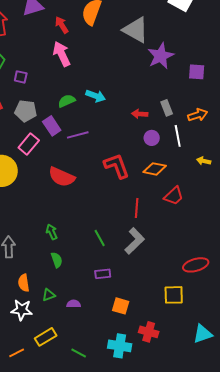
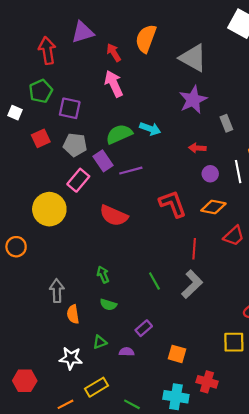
purple star: (161, 56) -> (193, 100), moved
purple square: (21, 77) -> (70, 108), size x1.5
green semicircle: (67, 101) -> (119, 134), size x1.4
gray rectangle: (167, 108) -> (226, 123), moved
green semicircle: (57, 260) -> (108, 305), turned 126
purple rectangle: (103, 274) -> (144, 328), moved, turned -35
orange semicircle: (24, 283) -> (73, 314), moved

